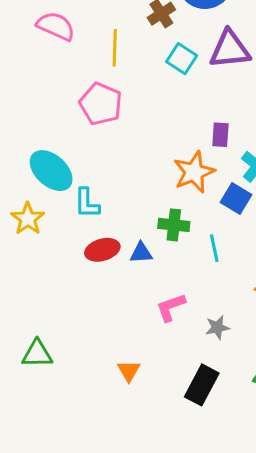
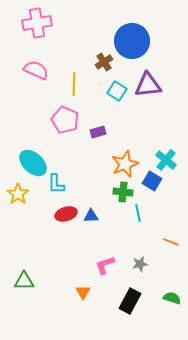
purple rectangle: (220, 135) -> (98, 132), moved, turned 70
green cross: (174, 225) -> (123, 192), moved
pink L-shape: (171, 307) -> (105, 265), moved

